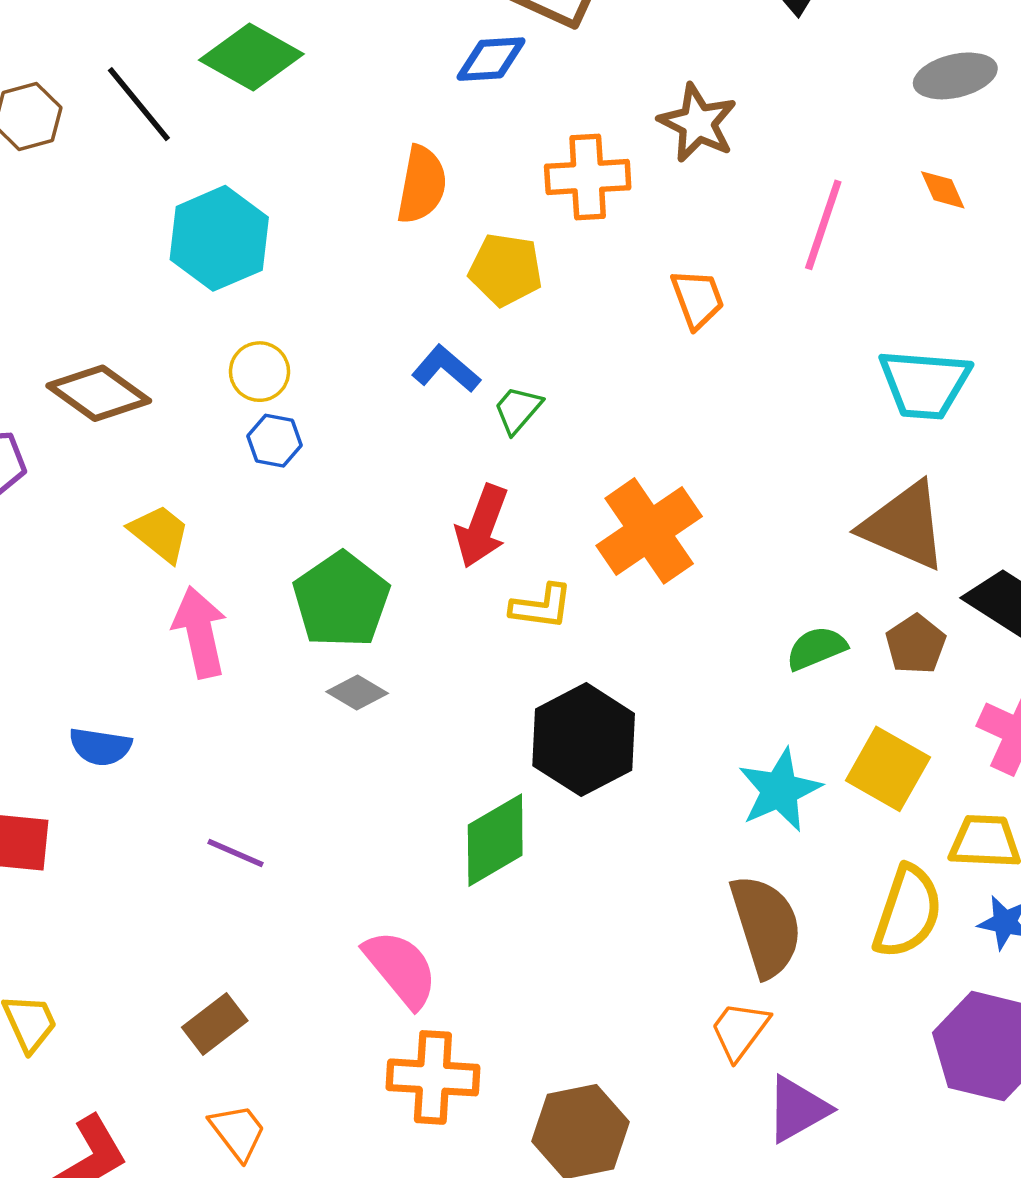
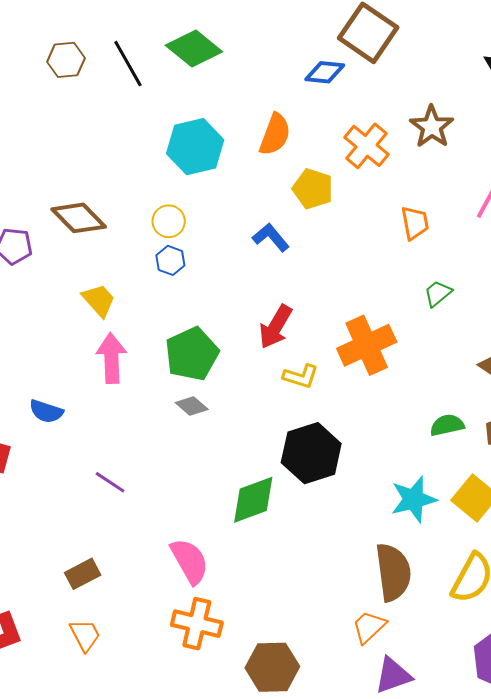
orange cross: (588, 177) -> (366, 146), turned 33
cyan hexagon: (219, 238) -> (195, 147), moved
green trapezoid: (518, 410) -> (438, 293), moved

